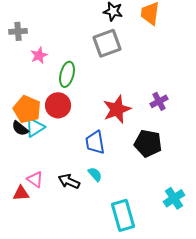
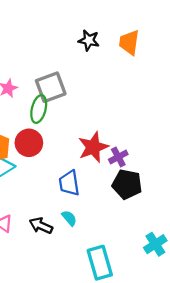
gray square: (107, 43) -> (51, 87), moved
purple cross: (159, 101) -> (118, 157), moved

